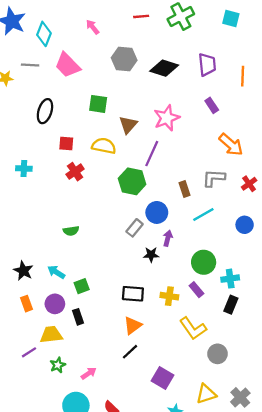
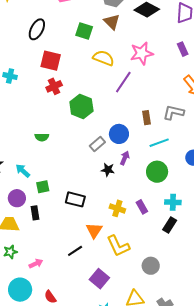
brown triangle: (128, 125) -> (112, 22), moved, turned -36
red square: (66, 143) -> (51, 61), size x1.5
yellow semicircle: (104, 146) -> (104, 58), moved
green hexagon: (132, 181) -> (81, 106), moved
green circle: (204, 262) -> (157, 172), moved
black rectangle: (133, 294) -> (75, 199), moved
orange triangle: (133, 326) -> (94, 230), moved, turned -30
yellow L-shape: (193, 328) -> (118, 246), moved

